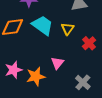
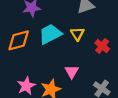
cyan trapezoid: (43, 25) -> (50, 34), turned -55

